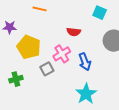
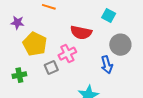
red semicircle: (74, 32) -> (81, 32), size x1.5
blue arrow: (85, 62) -> (107, 65), moved

